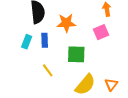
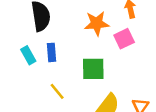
orange star: (66, 23) -> (97, 23), moved
cyan rectangle: (27, 42) -> (28, 55), turned -48

